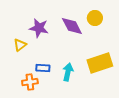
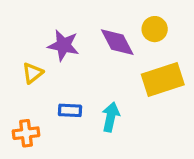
yellow rectangle: (100, 63) -> (163, 80), moved
orange cross: (30, 82) -> (26, 133), moved

